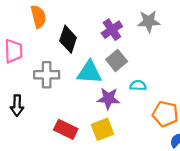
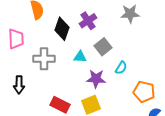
purple cross: (112, 30) -> (88, 21), moved
cyan triangle: (89, 72) -> (80, 57), size x0.6
cyan semicircle: (138, 85) -> (121, 68), turned 120

